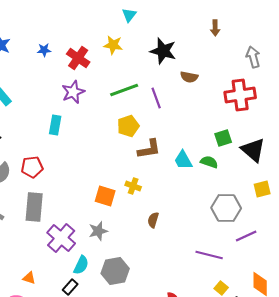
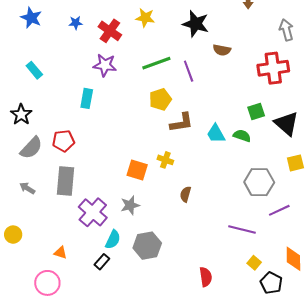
purple star: (73, 92) -> (105, 65), turned 30

